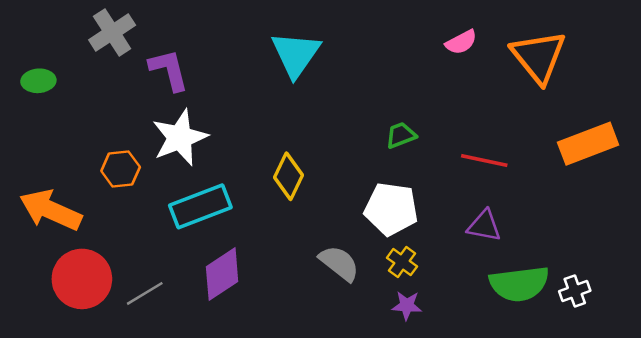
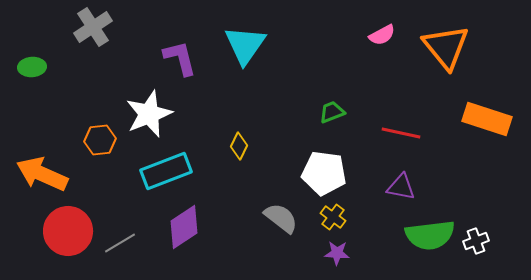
purple L-shape: (169, 70) -> (180, 58), moved
orange rectangle: (588, 144) -> (487, 119), turned 39
yellow diamond: (288, 176) -> (239, 146), size x0.7

